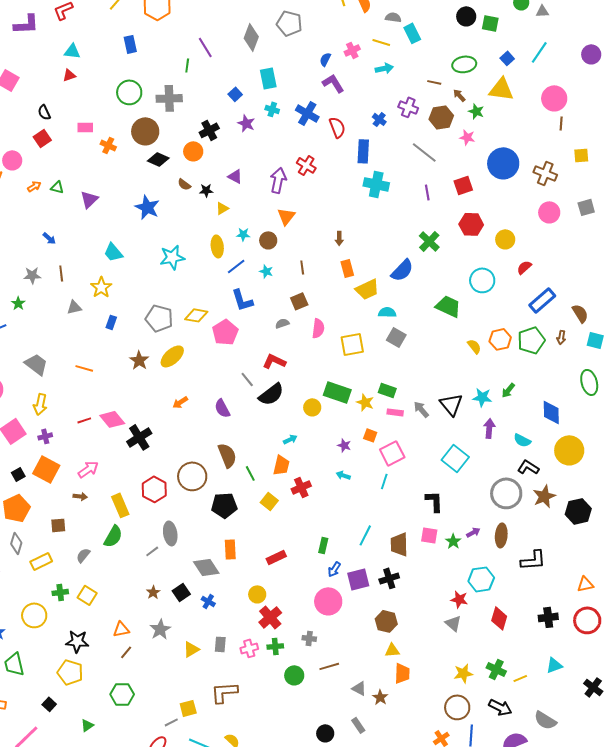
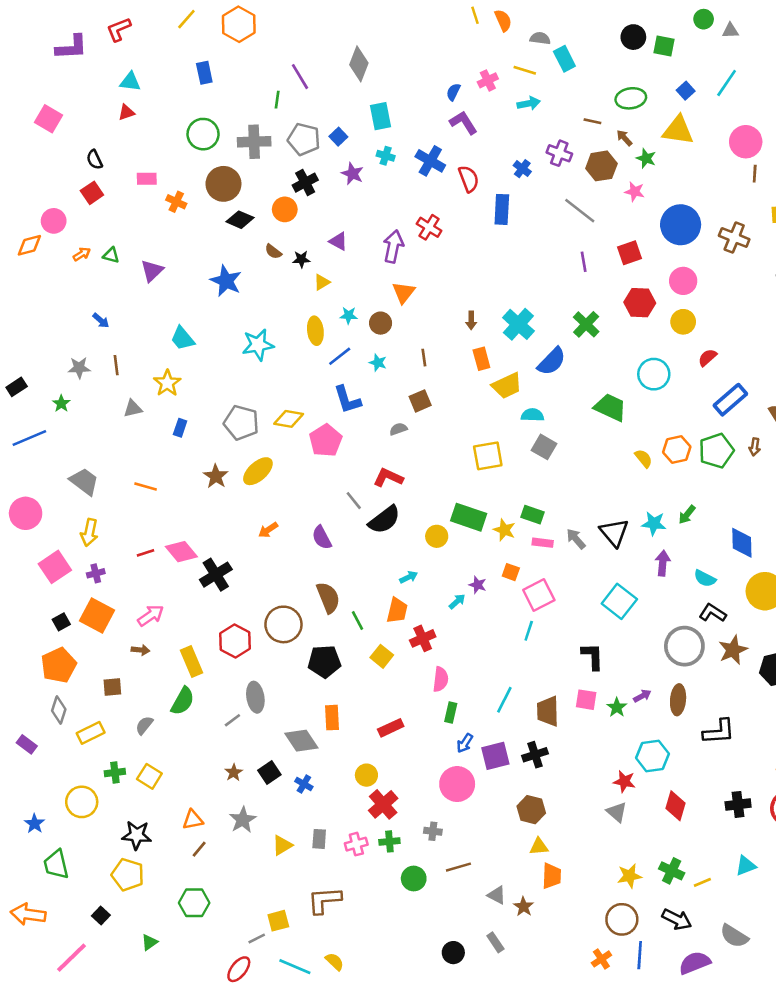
gray pentagon: (289, 23) -> (304, 139), moved
cyan cross: (376, 184) -> (518, 324), moved, turned 30
pink circle: (549, 212) -> (683, 281), moved
pink semicircle: (318, 328) -> (441, 679), moved
cyan arrow: (343, 475) -> (457, 601), moved, turned 120

